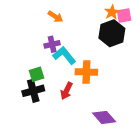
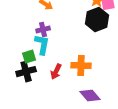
cyan L-shape: (64, 55) -> (42, 45), moved, turned 50
orange cross: (86, 72) -> (81, 66), moved

